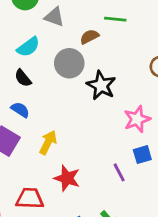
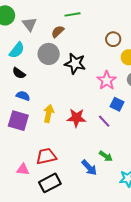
gray triangle: (54, 17) -> (29, 24), turned 49
blue square: (142, 155) -> (117, 104), turned -32
red star: (67, 178) -> (76, 118), moved

